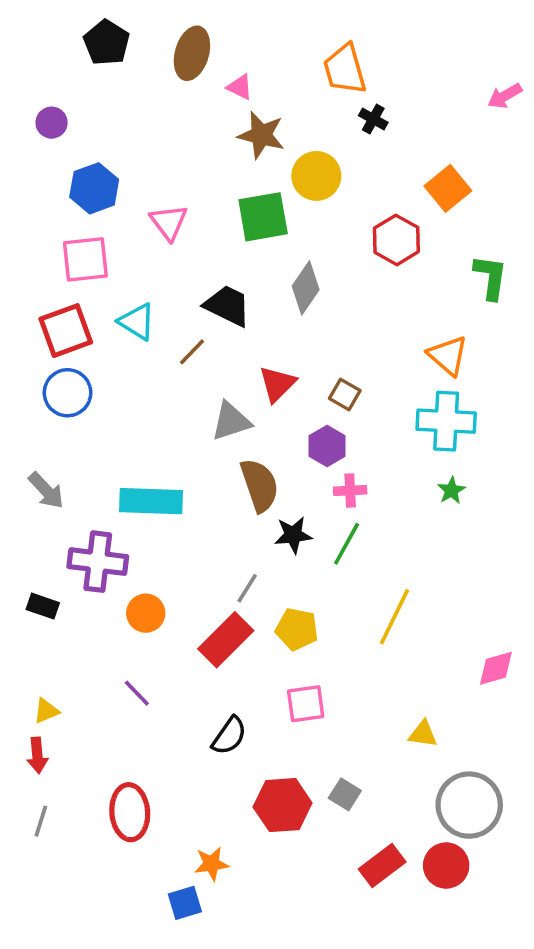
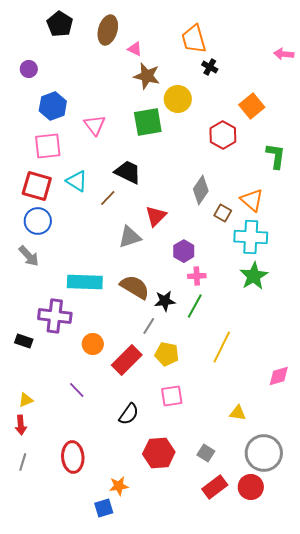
pink arrow: (505, 96) -> (284, 54), turned 36
gray diamond: (306, 288) -> (201, 190), moved
red square: (66, 331) -> (37, 186), turned 36
brown square: (345, 395) -> (223, 213), moved
brown semicircle: (259, 485) -> (135, 287), moved, turned -40
gray arrow: (46, 490) -> (29, 256), moved
green star: (451, 490) -> (254, 276), size x1.8
gray line: (247, 588) -> (149, 326), moved
orange circle: (146, 613) -> (93, 344), moved
gray square: (345, 794) -> (206, 453), moved

